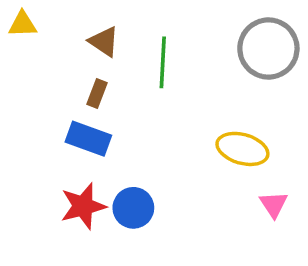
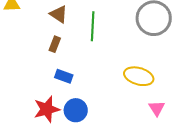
blue rectangle: (88, 139) -> (64, 76), moved, size x0.7

